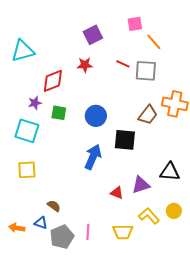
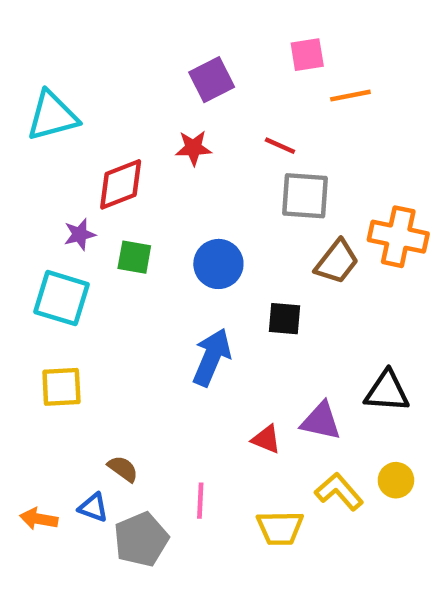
orange line: (154, 42) -> (350, 96), turned -60
gray square: (146, 71) -> (305, 196), moved
black square: (125, 140) -> (284, 319), size x0.7
purple triangle: (141, 185) -> (321, 421), turned 30
pink line: (88, 232) -> (200, 501), moved

